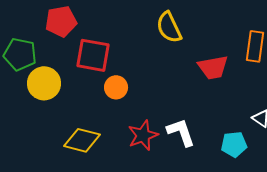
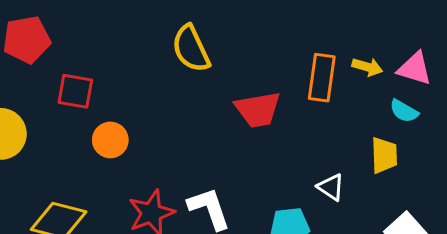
red square: (93, 55) -> (75, 91), size x0.7

